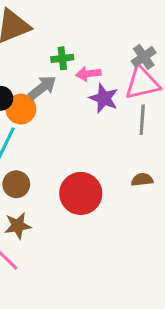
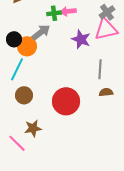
pink arrow: (88, 74) -> (68, 11), moved
gray line: (142, 120) -> (100, 69), moved
brown star: (18, 226) -> (33, 128), moved

